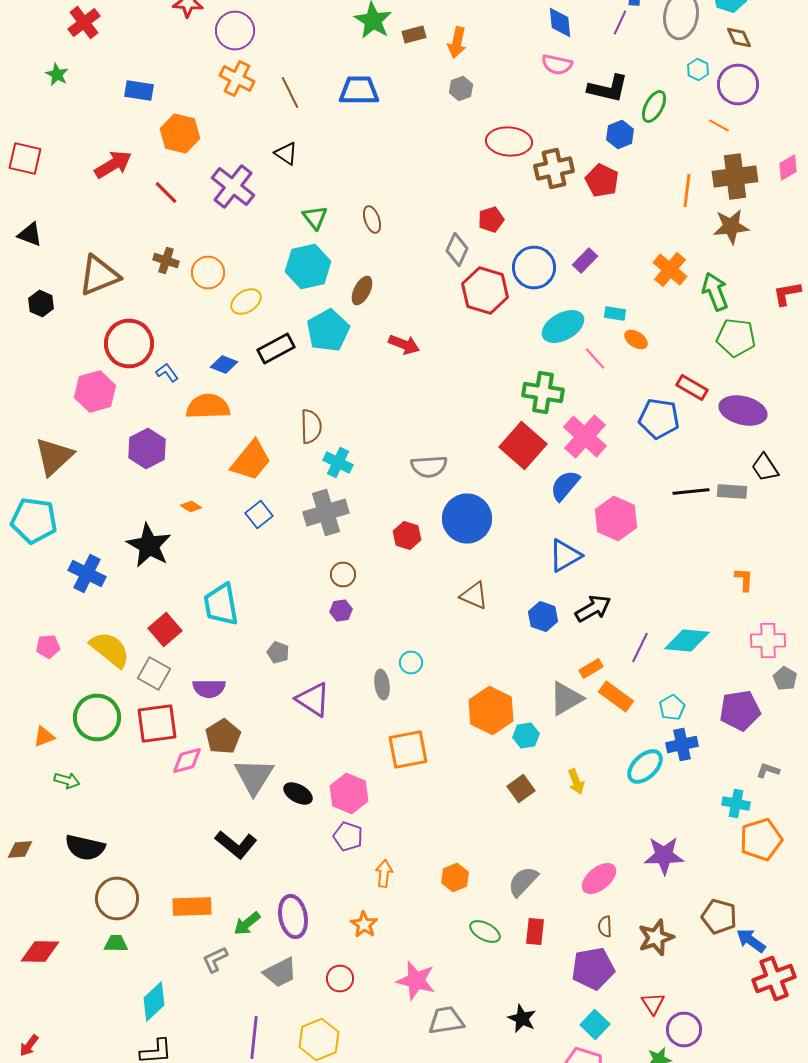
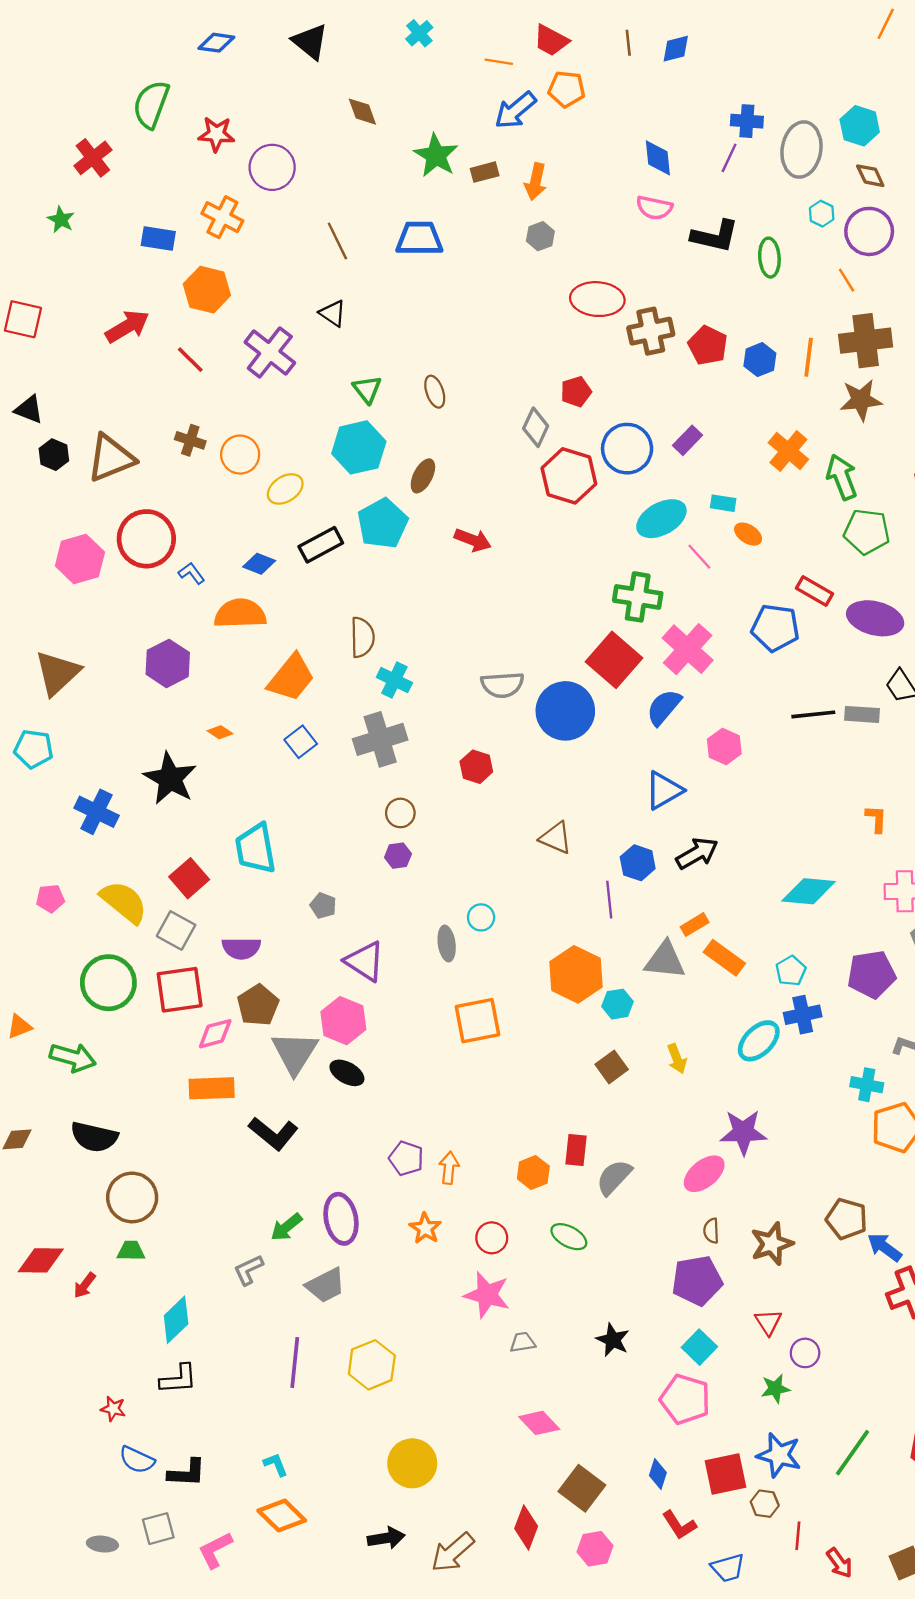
orange cross: (237, 78) -> (222, 217), moved
green ellipse: (654, 106) -> (769, 258), turned -32
orange line: (719, 126) -> (847, 280), turned 30
blue hexagon: (620, 134) -> (760, 360), moved
black hexagon: (41, 304) -> (54, 455), moved
pink hexagon: (95, 392) -> (80, 559), moved
blue circle: (467, 518) -> (565, 711), moved
pink hexagon: (616, 518) -> (724, 746), size x0.7
cyan pentagon: (34, 520) -> (34, 749), size x0.7
purple line: (640, 648) -> (609, 900), moved, turned -32
gray triangle: (566, 698) -> (665, 960), turned 36
orange triangle: (44, 736) -> (19, 1027), moved
green arrow: (67, 780) -> (73, 1057), size x1.5
pink hexagon: (349, 794) -> (343, 1021), moved
purple pentagon: (348, 836) -> (406, 1158), moved
purple star: (664, 856) -> (743, 1132), moved
orange rectangle: (192, 906) -> (212, 1088), moved
red rectangle: (535, 932) -> (576, 1150), moved
red circle: (340, 978) -> (492, 1238), moved
gray trapezoid: (446, 1020) -> (523, 1342), size x0.6
purple circle: (684, 1030) -> (805, 1353), size x0.7
red arrow: (29, 1046) -> (85, 1285), moved

